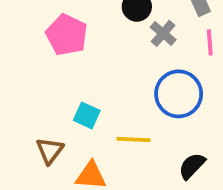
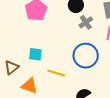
cyan square: (87, 115) -> (35, 54), turned -32

